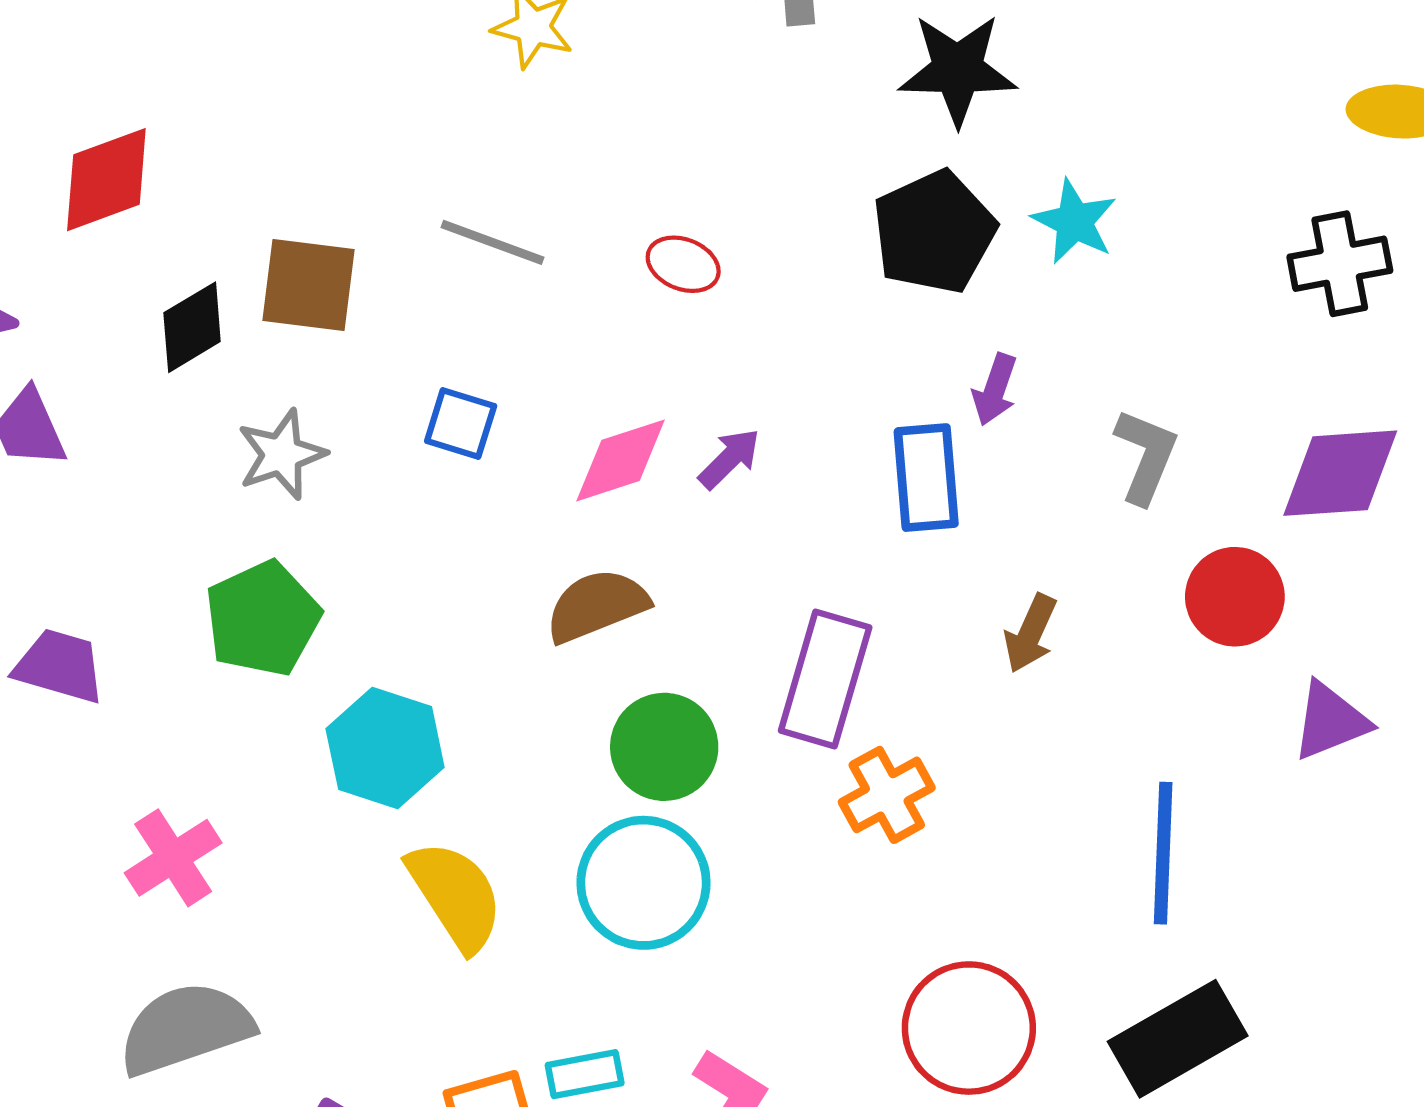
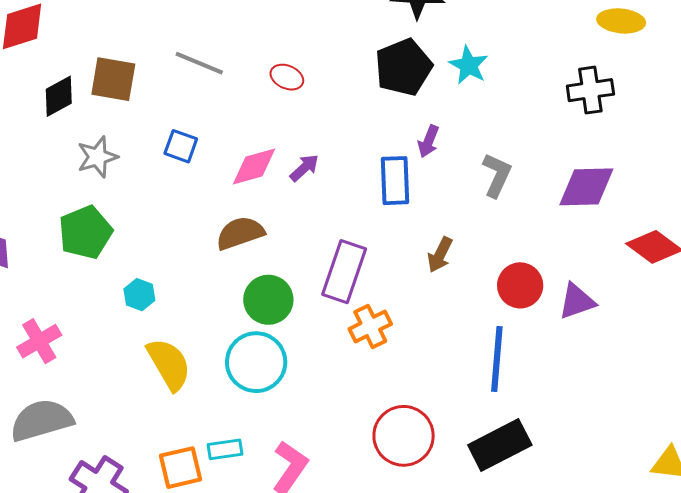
red circle: (1235, 597) -> (520, 285), moved
cyan hexagon: (385, 748) -> (139, 295), size x0.6

